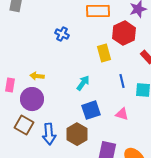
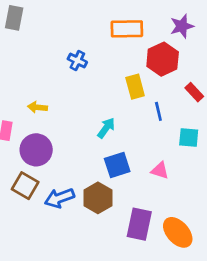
yellow arrow: (37, 76) -> (37, 107), moved
blue line: (122, 81) -> (158, 111), moved
blue arrow: (49, 134) -> (59, 198), turned 75

